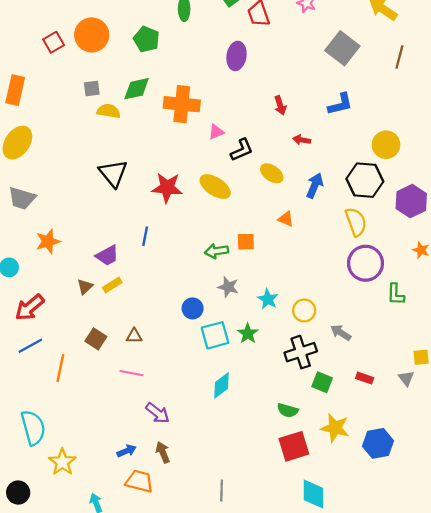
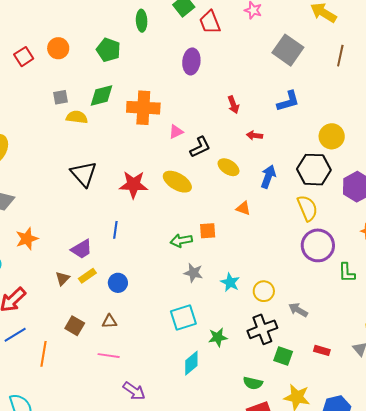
orange circle: (92, 35) -> (58, 48), size x0.7
blue circle: (193, 308) -> (118, 283), moved
green star: (248, 334) -> (218, 337), moved, turned 30

